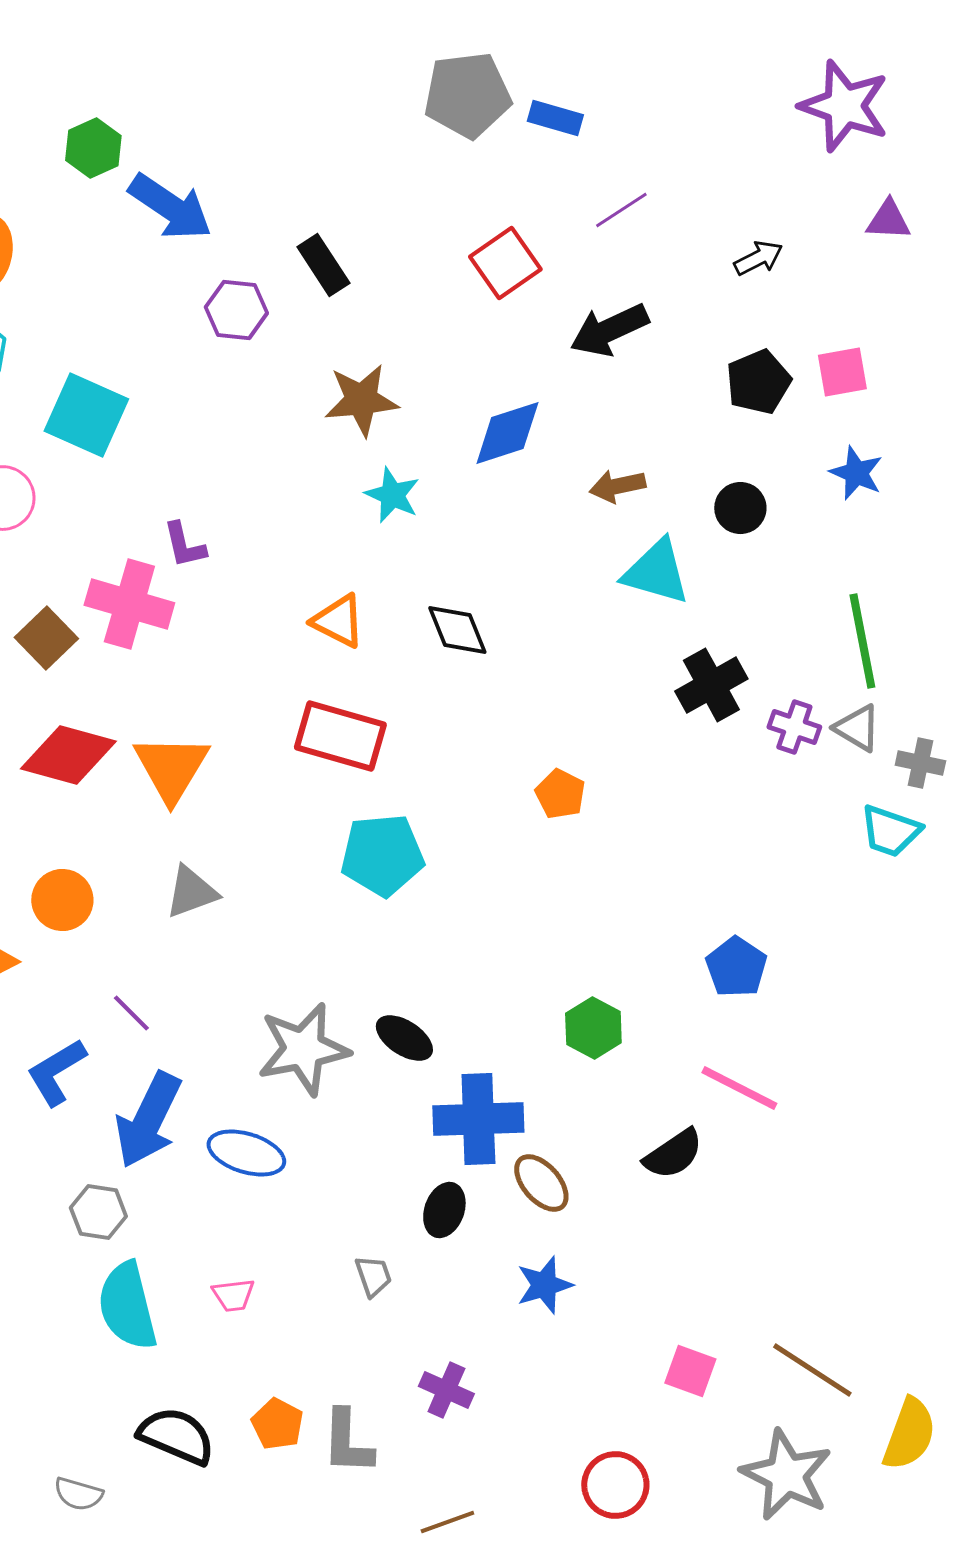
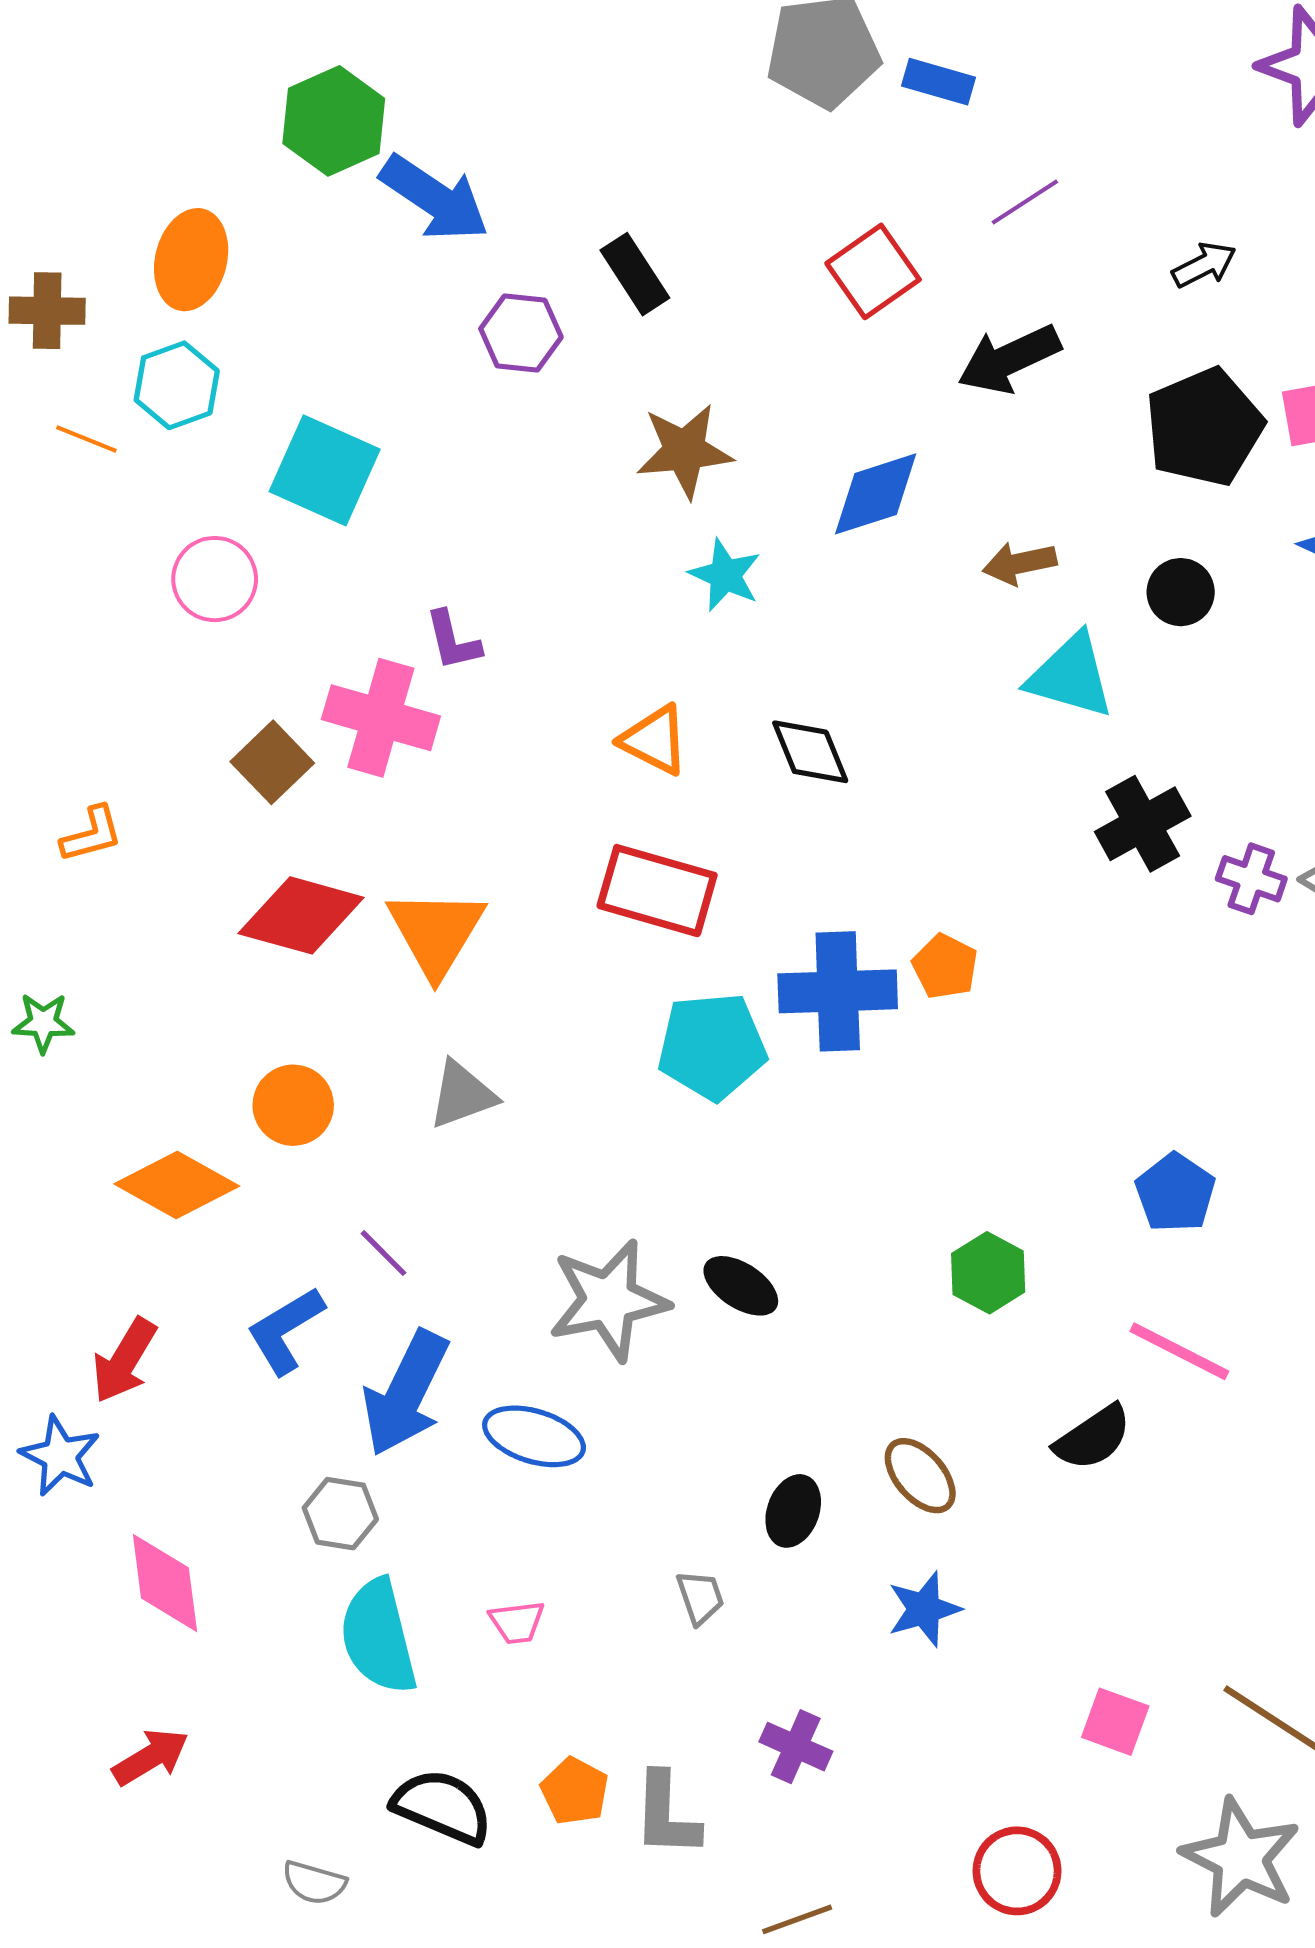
green hexagon: (93, 148) -> (334, 121), size x1.4
black pentagon: (758, 382) -> (1204, 427), size x1.4
blue cross: (478, 1119) -> (838, 991), moved

